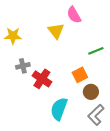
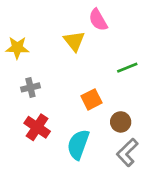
orange square: (80, 75) -> (91, 99), moved
red cross: (42, 79) -> (37, 127), moved

